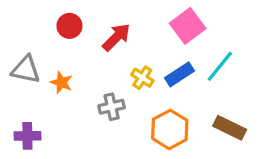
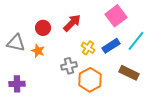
red circle: (69, 26) -> (43, 28), moved
brown rectangle: (230, 128) -> (129, 73), moved
orange hexagon: (170, 129) -> (90, 80), moved

